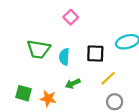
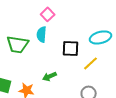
cyan semicircle: (64, 57) -> (42, 34), moved
yellow line: (108, 78) -> (91, 63), moved

